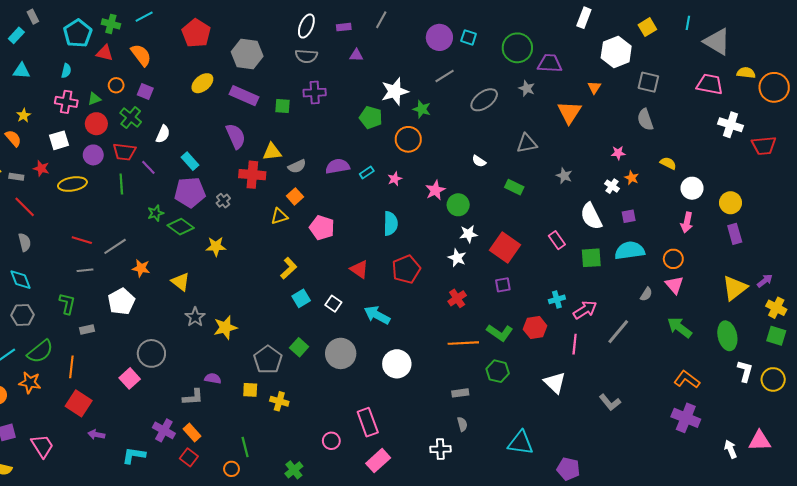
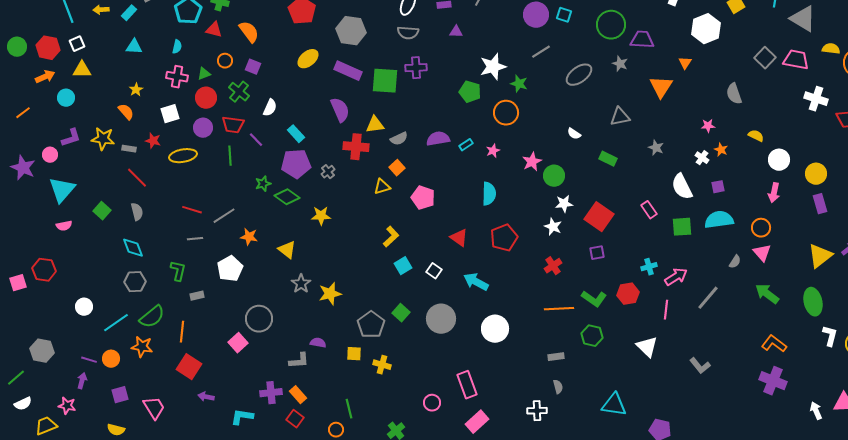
gray square: (648, 82) -> (765, 58), moved, turned 30
green square: (282, 106) -> (385, 81), size x1.8
purple cross: (164, 430) -> (271, 393), turned -35

